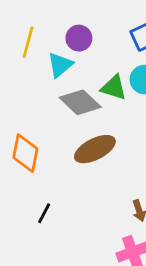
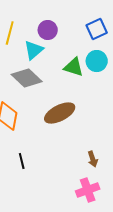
gray diamond: (80, 102) -> (27, 78), moved
black line: (44, 213) -> (22, 161), turned -42

